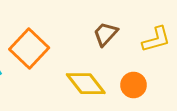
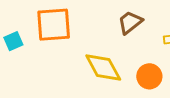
orange square: (29, 49) -> (54, 25), turned 33

